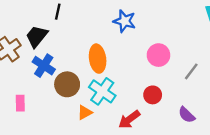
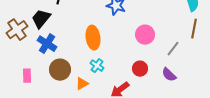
brown circle: (67, 84) -> (60, 70), moved
cyan cross: (102, 91) -> (97, 66), size x0.6
purple semicircle: (187, 115) -> (169, 75), moved

